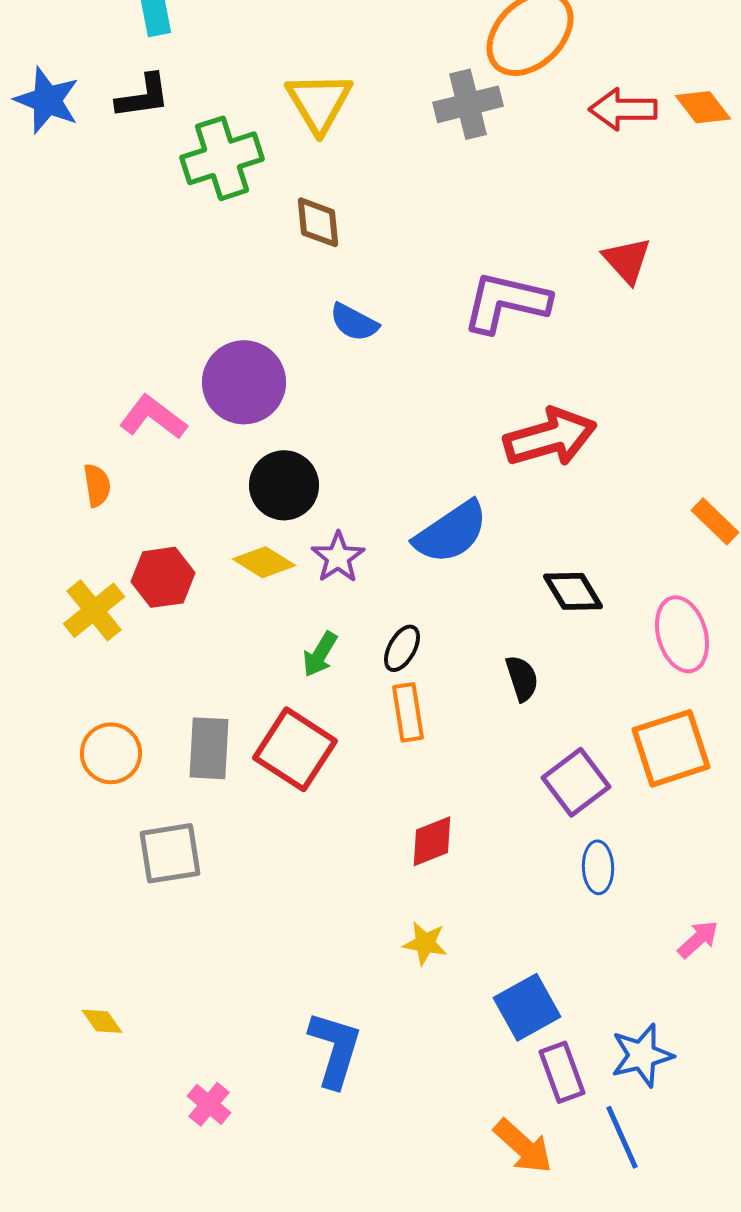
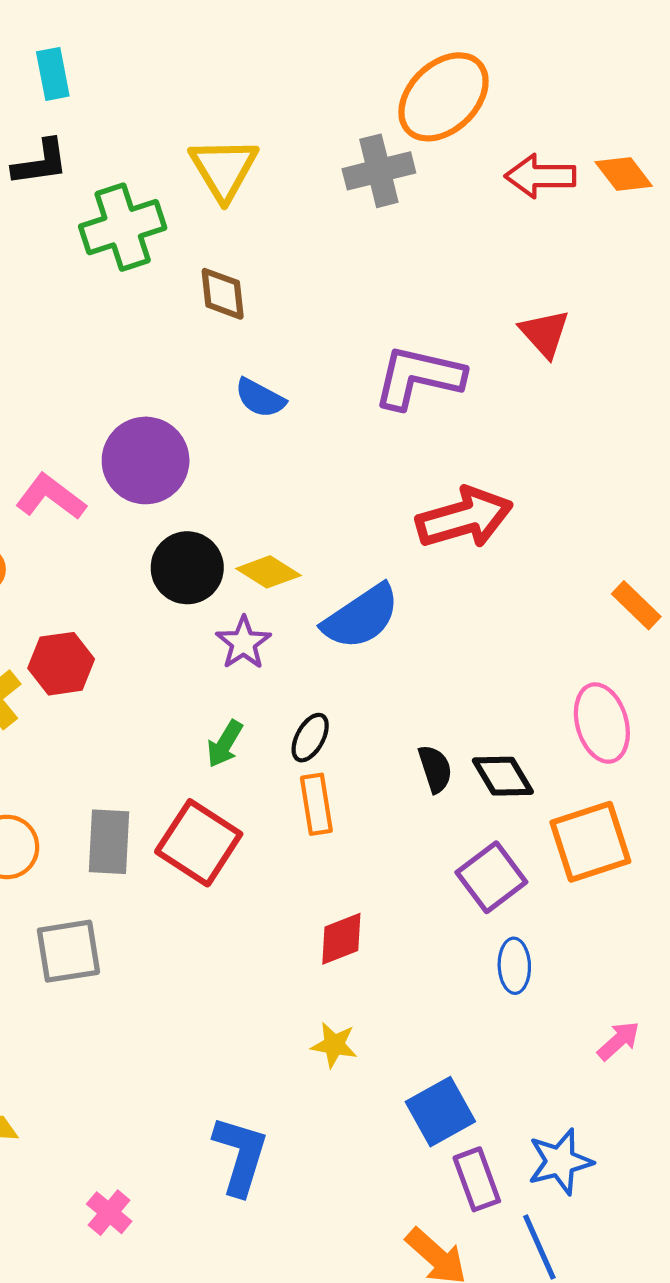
yellow diamond: (264, 562) -> (268, 572), moved
black diamond: (573, 591) -> (503, 776), moved

